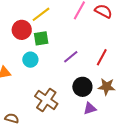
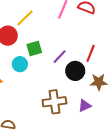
green square: (41, 38) -> (34, 49), moved
black circle: (82, 87) -> (75, 71), moved
brown cross: (46, 100) -> (54, 102), moved, turned -35

